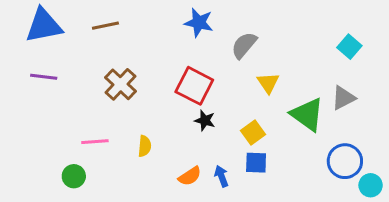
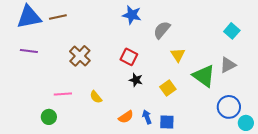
brown line: (105, 26) -> (58, 17), moved
red square: (194, 86) -> (129, 57), size x0.7
yellow semicircle: (145, 146) -> (96, 97), turned 136
blue square: (256, 163) -> (167, 122), moved

